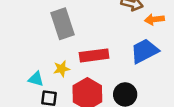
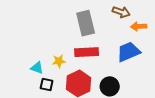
gray rectangle: (63, 24) -> (86, 23), moved

